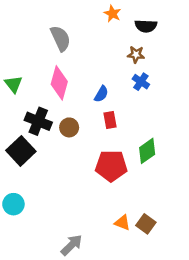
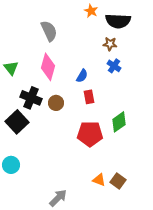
black semicircle: (146, 26) -> (118, 21), size x1.4

